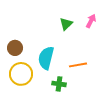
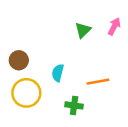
cyan semicircle: (46, 58) -> (58, 73), size x0.6

